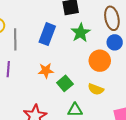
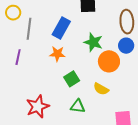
green star: (81, 33) -> (93, 42), moved, turned -30
orange star: (46, 71) -> (57, 54), moved

